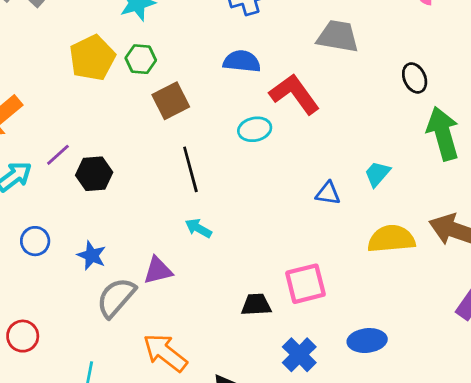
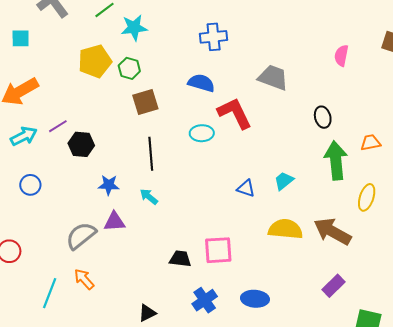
blue star: (92, 255) -> (109, 185), moved, turned -30
orange arrow: (165, 353) -> (84, 279), moved, size x0.7

